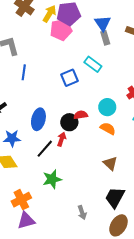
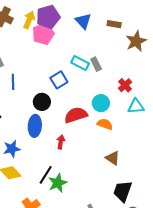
gray rectangle: (105, 38) -> (96, 64), moved
red semicircle: (81, 115) -> (76, 115), size x1.6
black circle: (69, 122) -> (42, 102), moved
black line: (45, 149) -> (46, 175), moved

